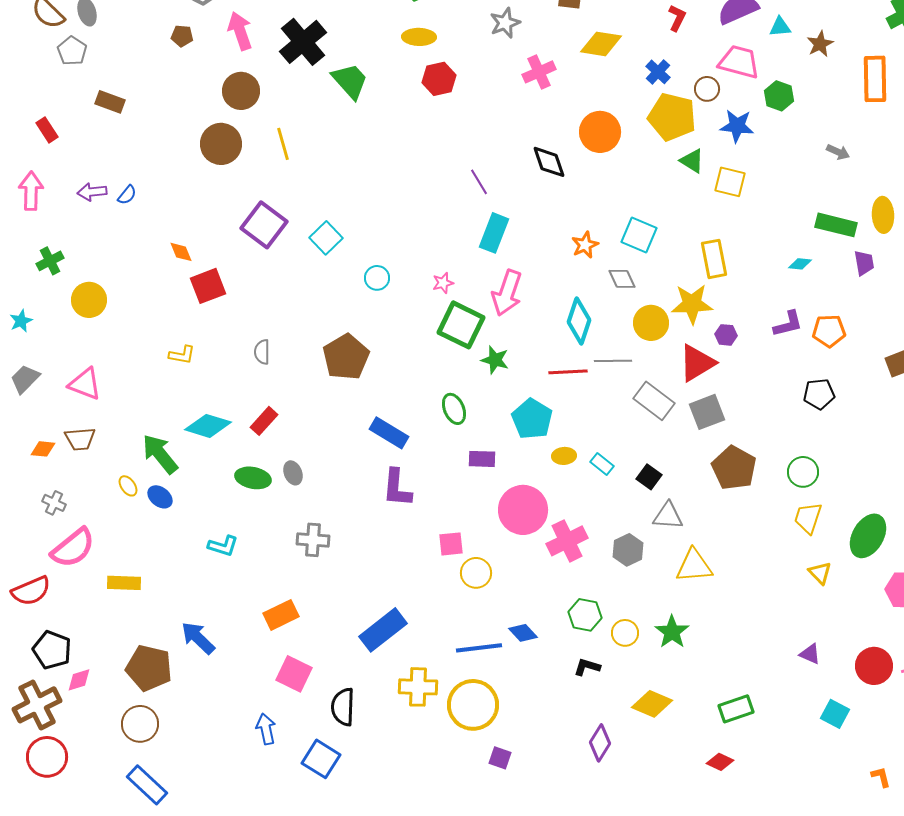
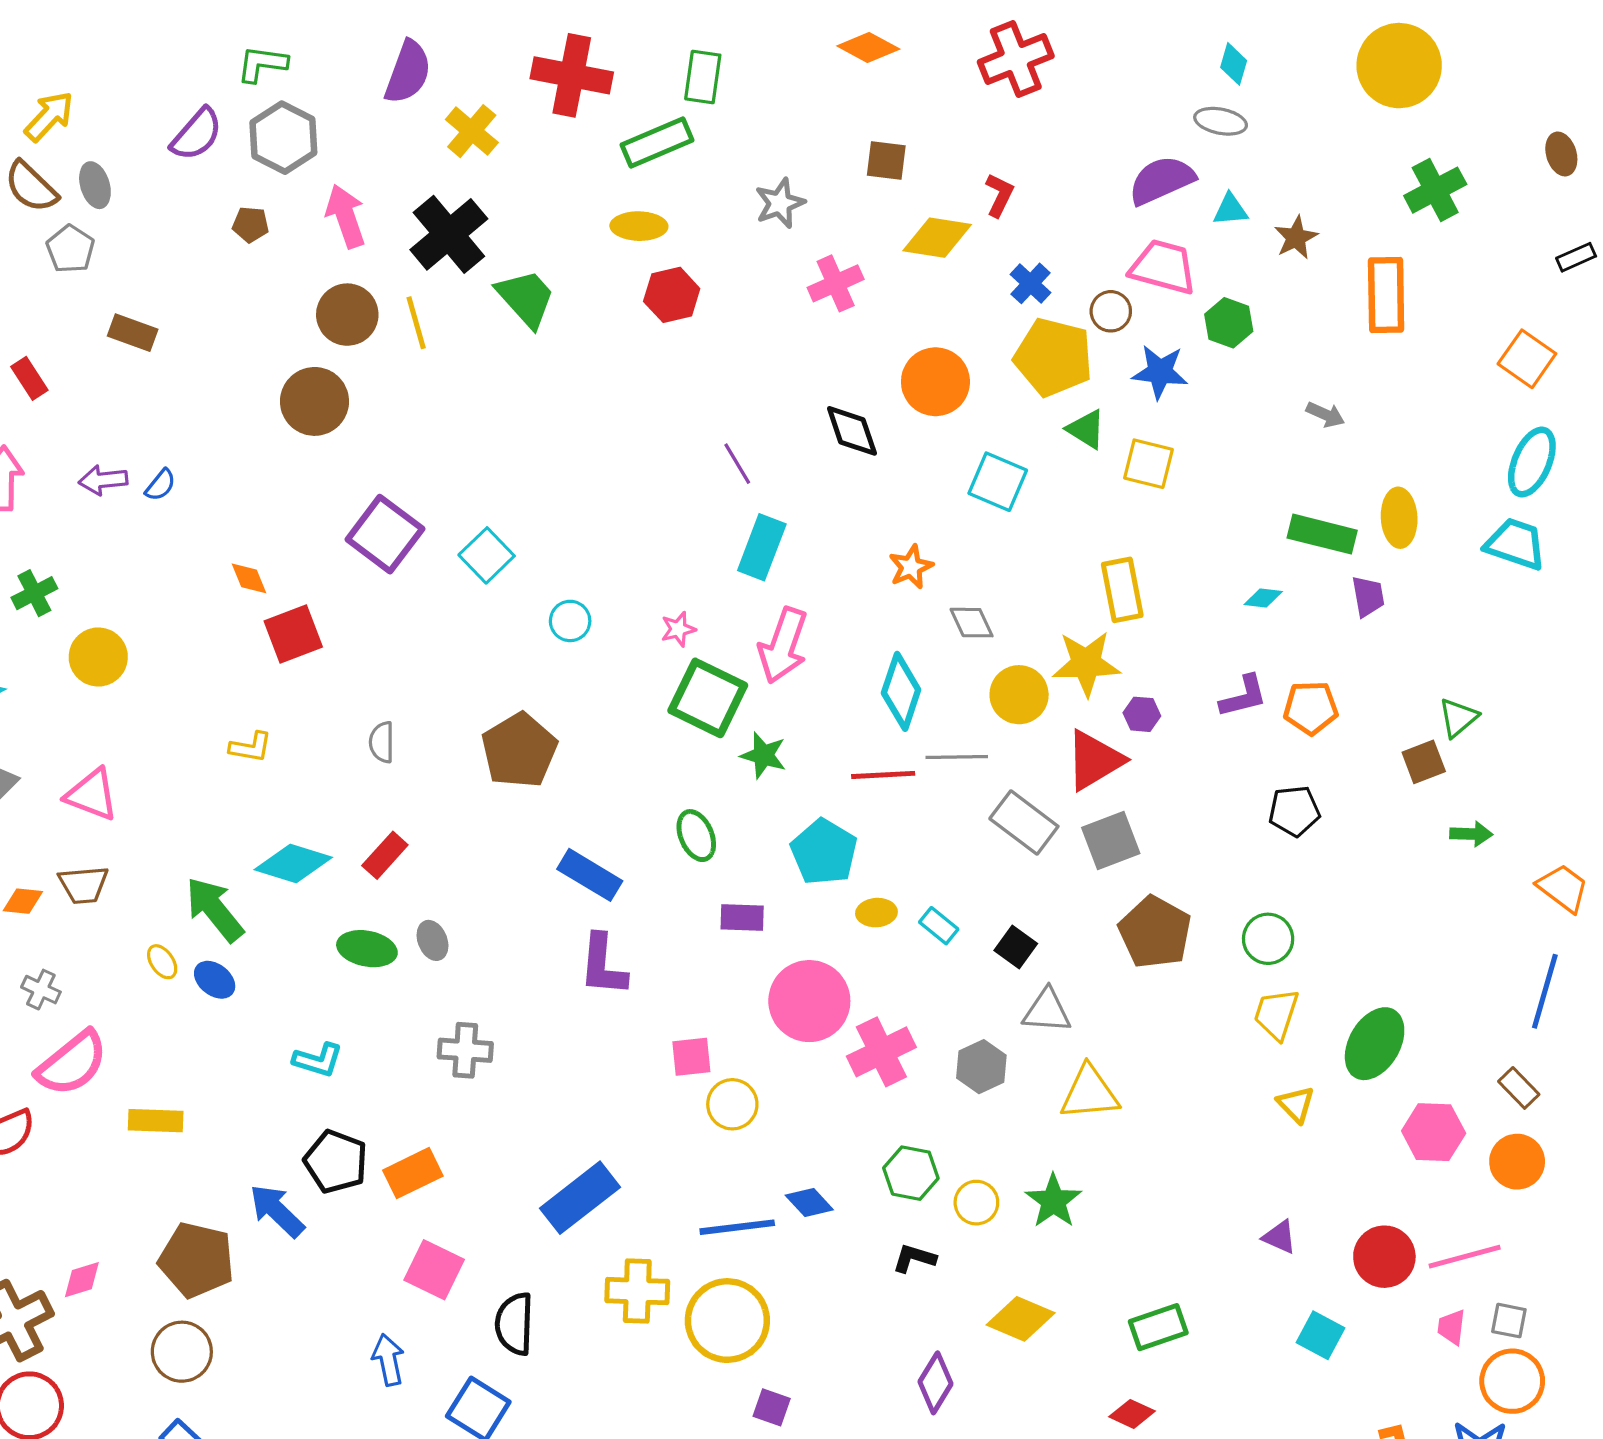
red L-shape: (677, 18) -> (999, 195), moved
yellow line: (283, 144) -> (416, 323), moved
cyan square: (639, 235) -> (998, 482), moved
black pentagon: (52, 650) -> (336, 1162), moved

